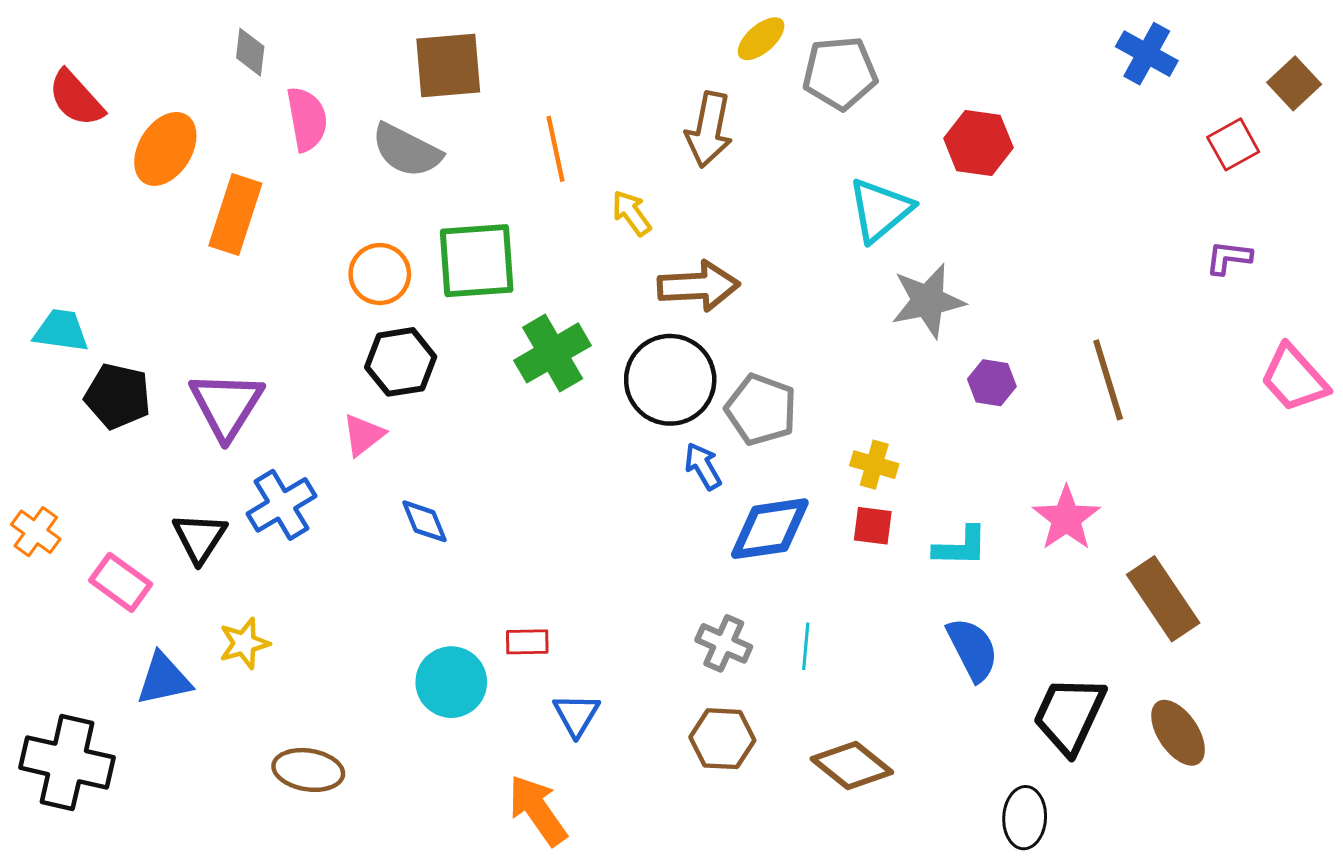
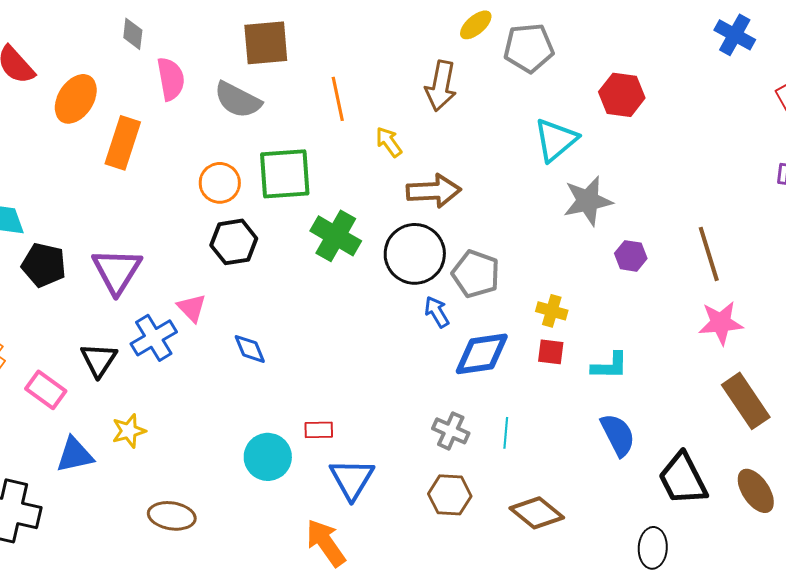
green cross: (553, 353) -> (336, 236), turned -30
pink triangle: (363, 435) -> (192, 308), moved, turned -36
pink star: (1066, 518) -> (721, 323), moved, turned 30
blue triangle: (576, 715) -> (352, 479), size x1.4
black trapezoid: (1069, 715) -> (683, 479), turned -52

